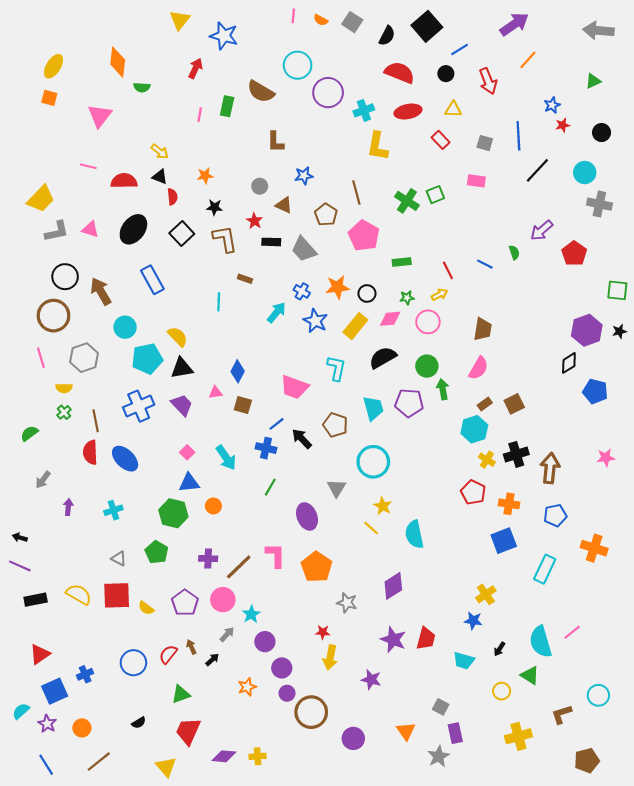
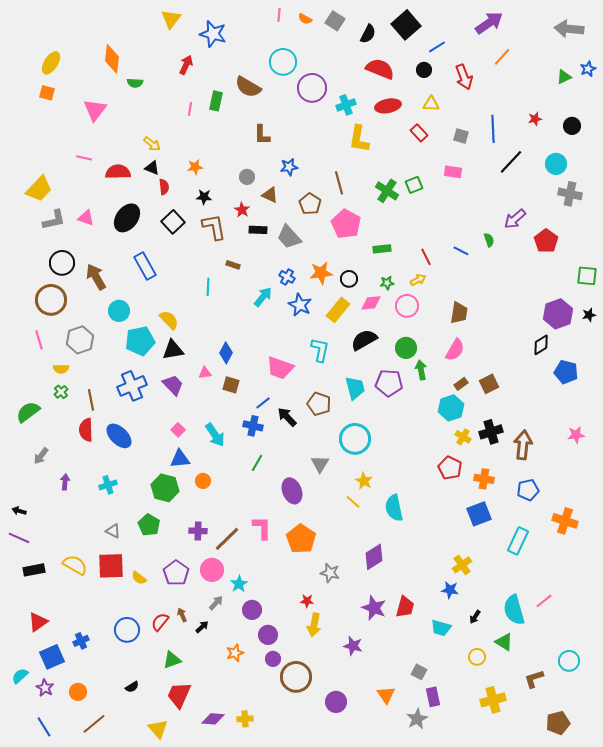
blue star: (552, 105) -> (588, 69), moved
green semicircle: (29, 433) -> (28, 412), size x1.4

